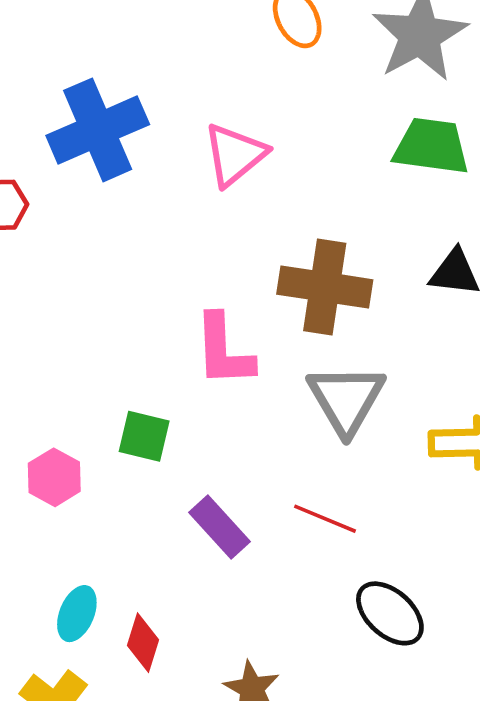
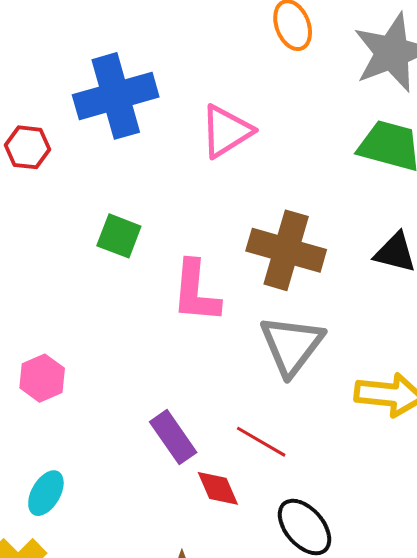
green square: (144, 436) -> (119, 236), moved
red diamond: (143, 643) -> (218, 488), moved, turned -48

